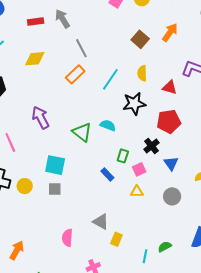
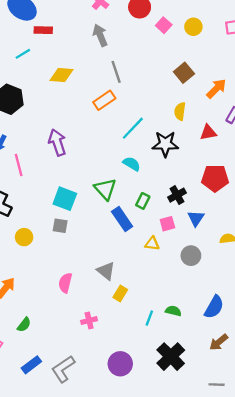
red rectangle: (36, 22) -> (43, 30), moved
orange arrow: (170, 32) -> (216, 89), moved
cyan line: (110, 79) -> (133, 128), moved
red triangle: (170, 87) -> (208, 132), turned -35
red pentagon: (169, 121) -> (215, 178), moved
green triangle: (82, 132) -> (105, 189), moved
pink square: (139, 169) -> (167, 224), moved
blue rectangle: (107, 174) -> (122, 219), size x1.5
yellow circle: (25, 186) -> (24, 237), moved
green semicircle: (165, 247) -> (173, 311), turned 32

